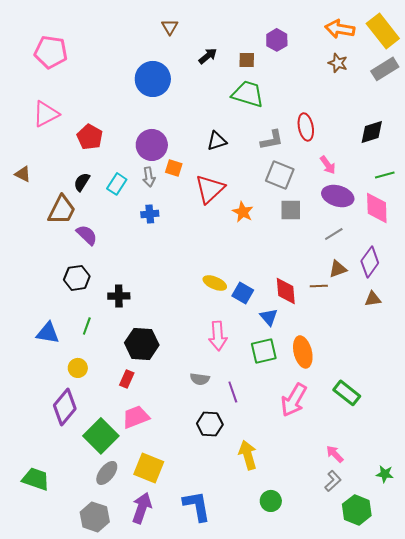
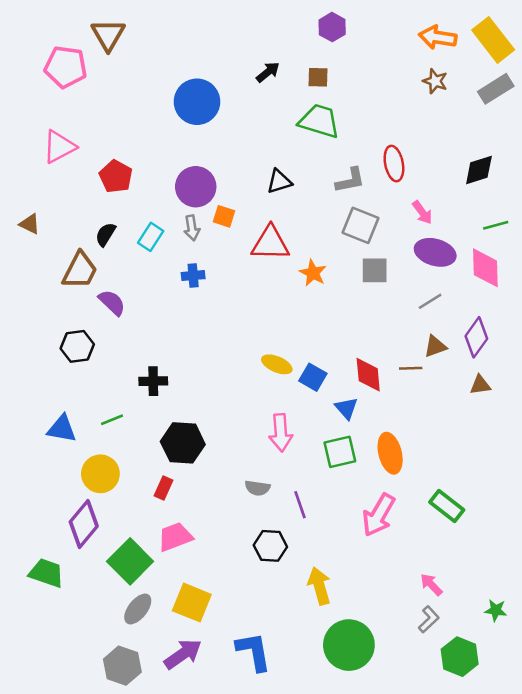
brown triangle: (170, 27) -> (108, 35), moved, size x1.6
purple hexagon: (277, 40) -> (332, 27), moved
red triangle: (210, 189) -> (270, 243), turned 44
black hexagon: (77, 278) -> (77, 346), moved
green line: (87, 326) -> (112, 420), turned 48
yellow circle: (78, 368) -> (100, 474), size x1.5
green trapezoid: (36, 479) -> (46, 573), moved
green circle: (271, 501) -> (349, 645), size x1.8
purple arrow: (142, 508) -> (183, 654), turned 36

